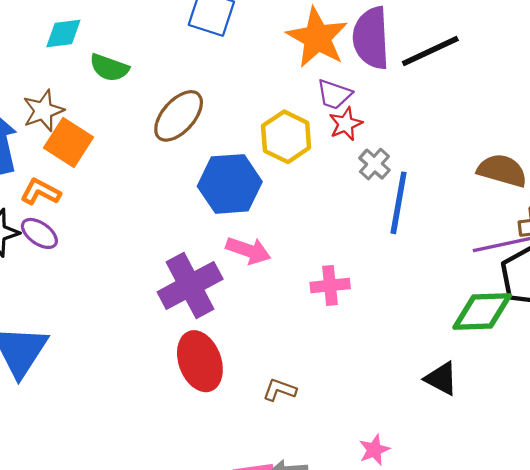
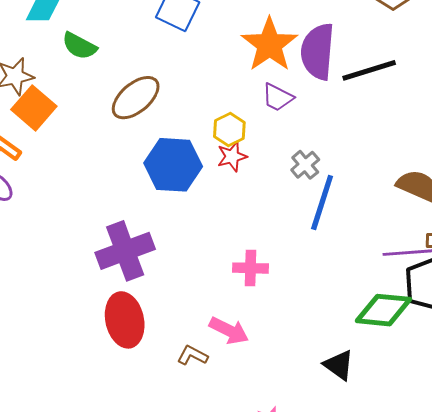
red star: (346, 124) -> (232, 156), moved
yellow hexagon: (286, 137) -> (229, 130), size x0.7
pink arrow: (248, 250) -> (229, 331), moved

